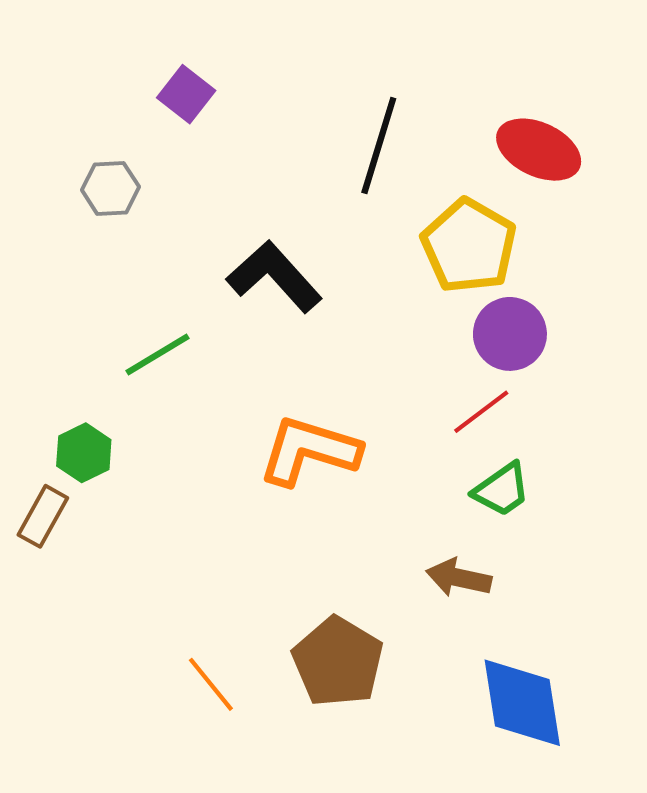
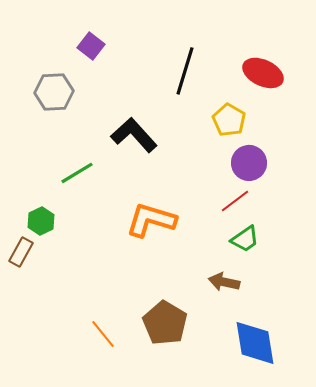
gray hexagon: (110, 188) -> (54, 92), size x1.4
yellow pentagon: (469, 246) -> (229, 120), size x0.7

